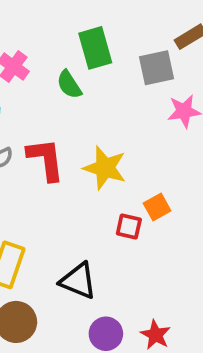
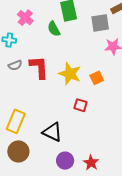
orange square: (157, 207) -> (97, 78), moved

